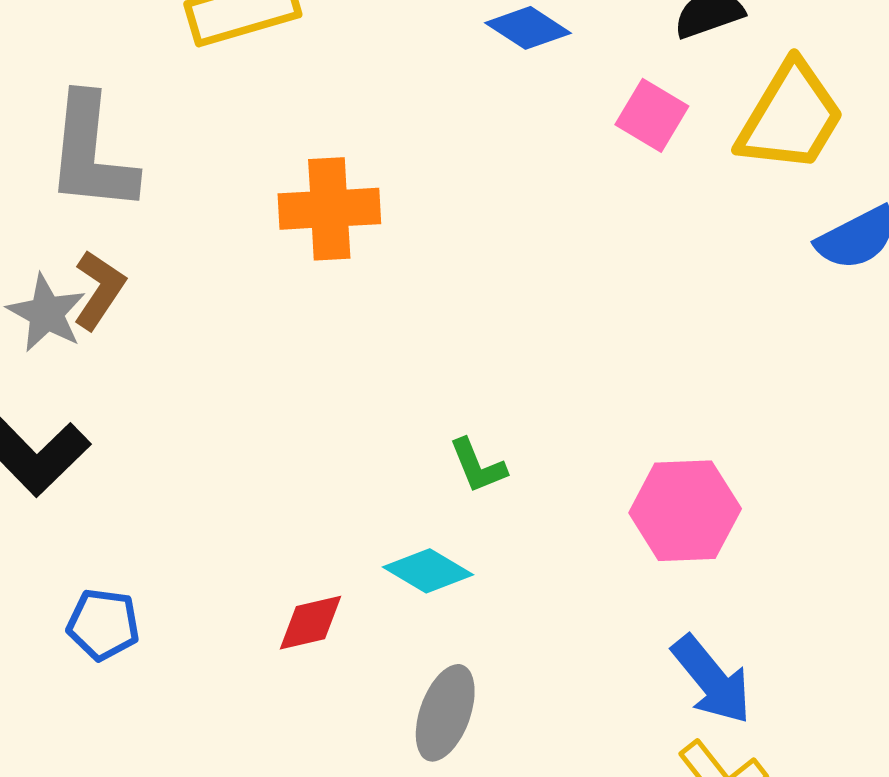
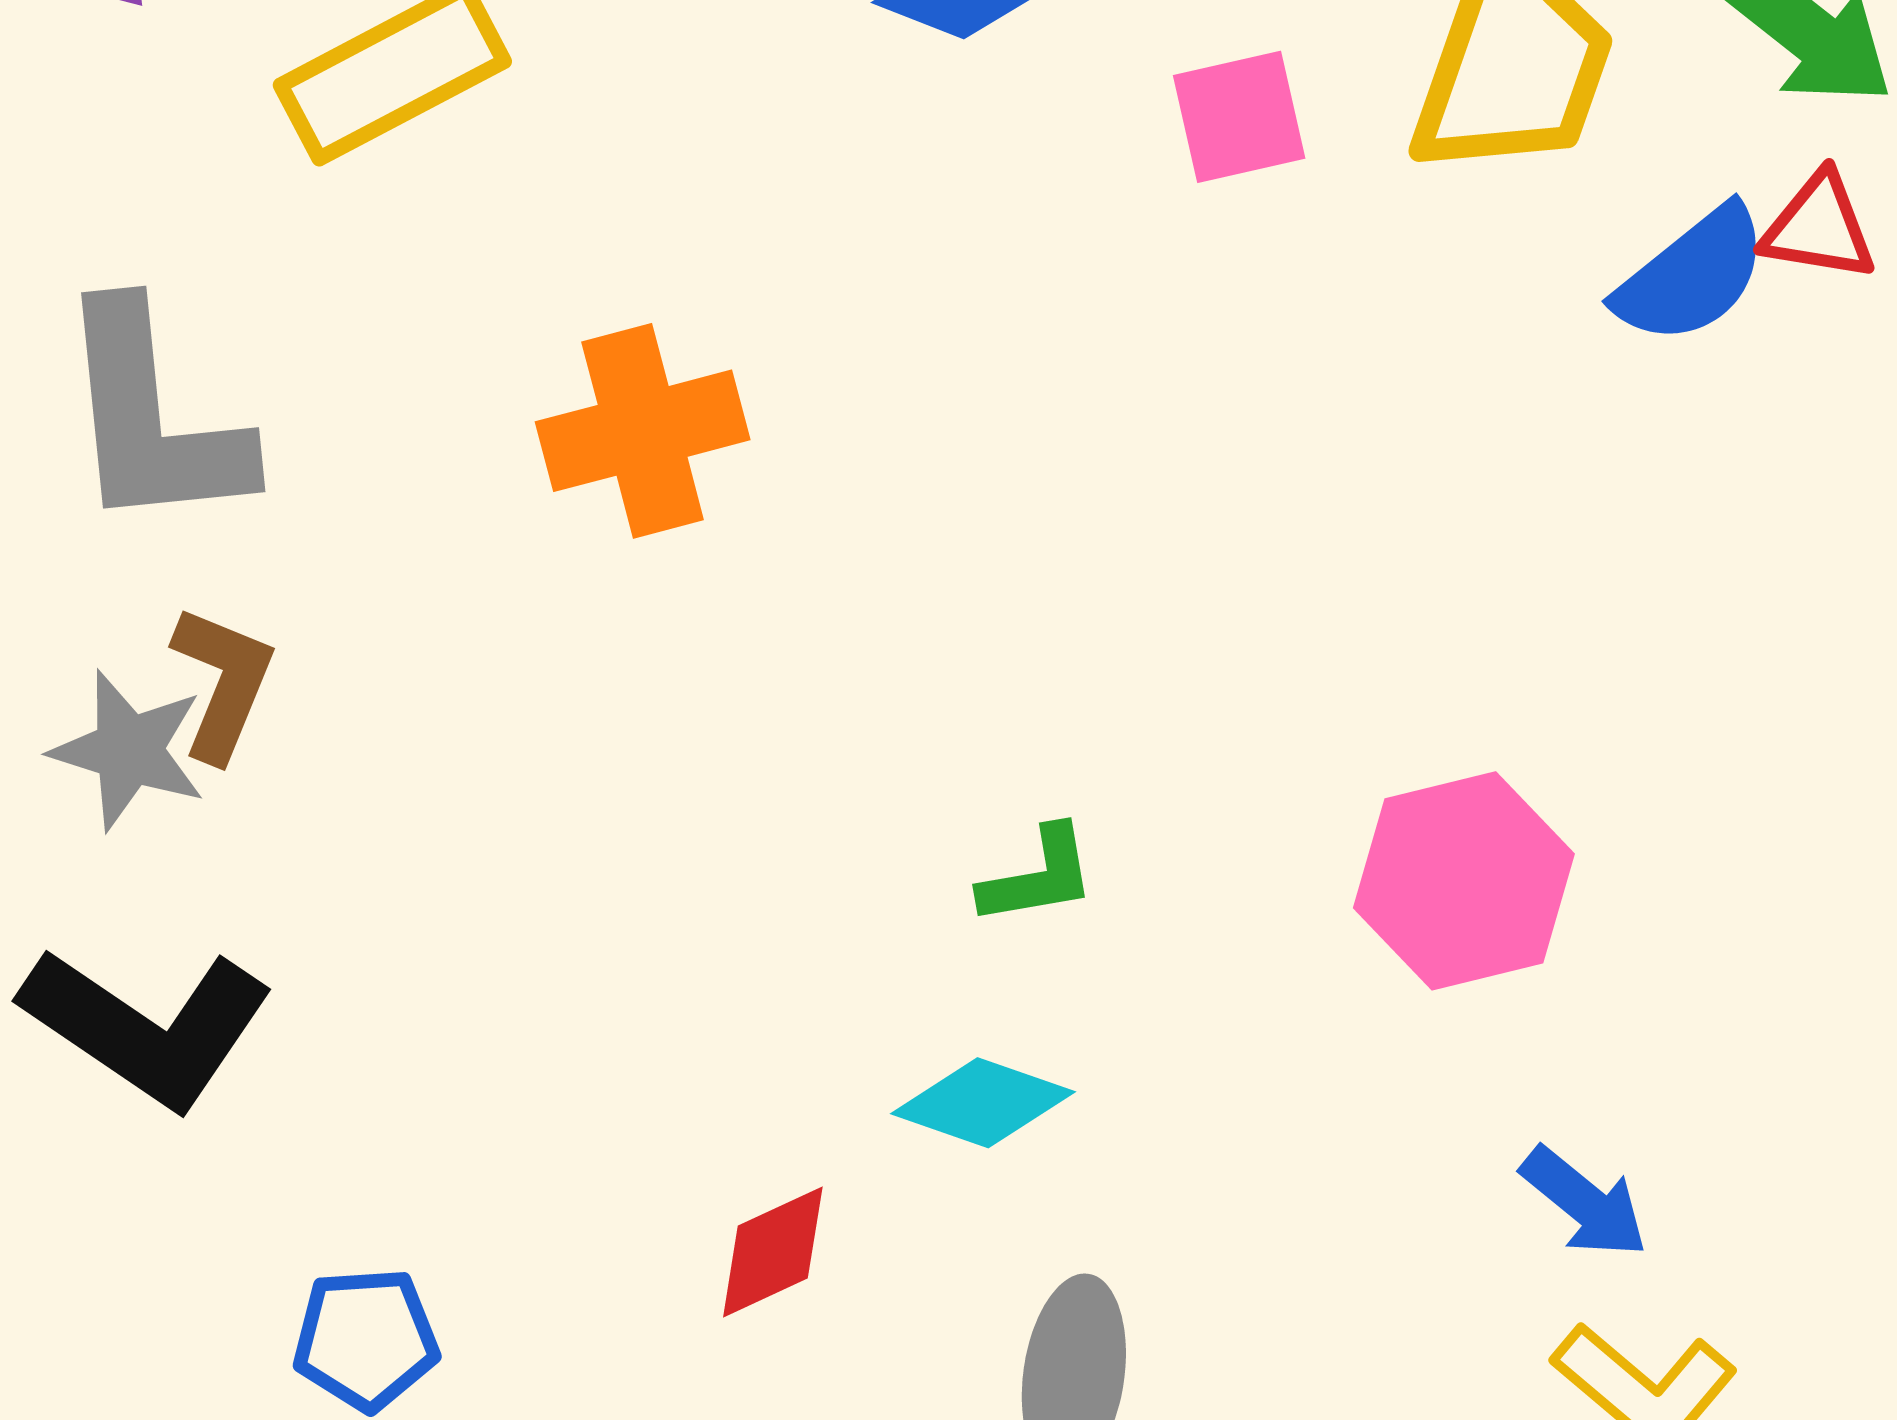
pink square: (652, 115) -> (1239, 117), turned -32
green L-shape: (478, 466) -> (1038, 876), turned -66
blue arrow: (712, 680) -> (1584, 1202), size x0.7

